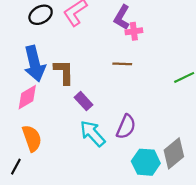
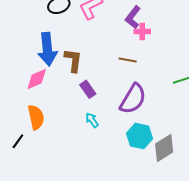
purple semicircle: (126, 127) -> (133, 99), moved, size x1.4
cyan arrow: (93, 133) -> (92, 120), size x0.6
cyan hexagon: (146, 162) -> (139, 136), moved

